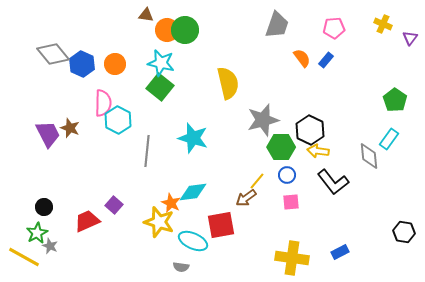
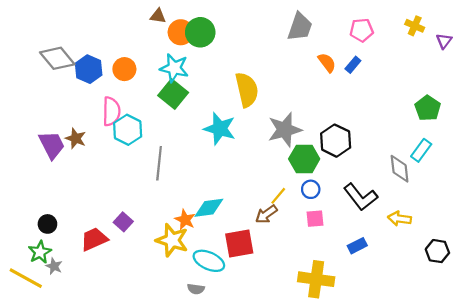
cyan star: (193, 138) -> (220, 129), moved
yellow arrow: (318, 151) -> (400, 219), moved
blue rectangle: (340, 252) -> (357, 246), moved

